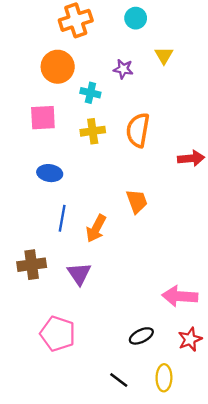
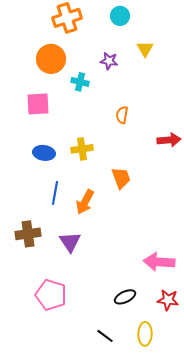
orange semicircle: (138, 130) -> (122, 115), size x0.6
yellow cross: (93, 131) -> (82, 149), moved
red star: (190, 339) -> (168, 300), turned 30

